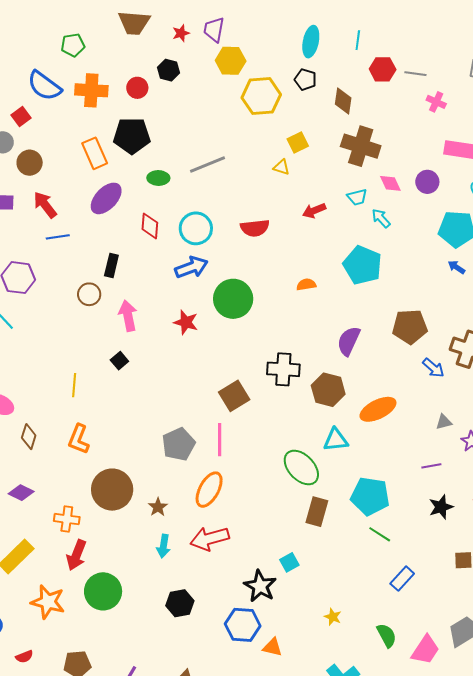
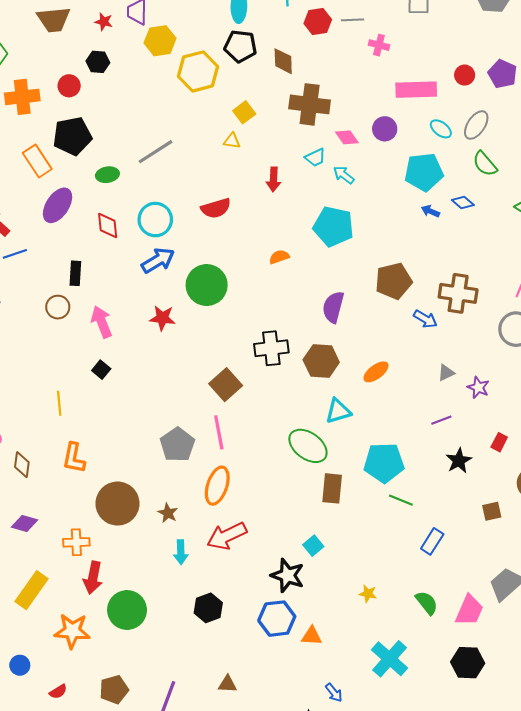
red star: (181, 33) -> (104, 22), turned -30
black pentagon: (305, 80) -> (240, 46), size x1.4
red arrow: (314, 211) -> (274, 179), turned -55
orange ellipse: (378, 409) -> (376, 372), size x0.7

